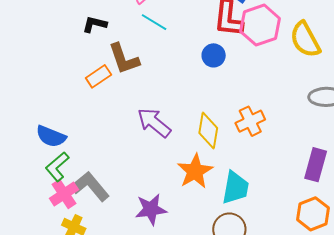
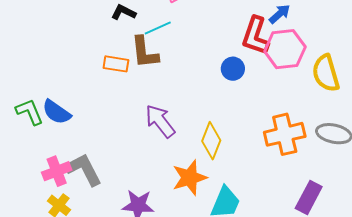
cyan line: (154, 22) -> (158, 28), moved, turned -68
orange rectangle: (98, 76) -> (116, 64), turned 30
orange cross: (250, 121) -> (285, 134), moved, size x1.4
green L-shape: (57, 167) -> (30, 112), moved, turned 96

